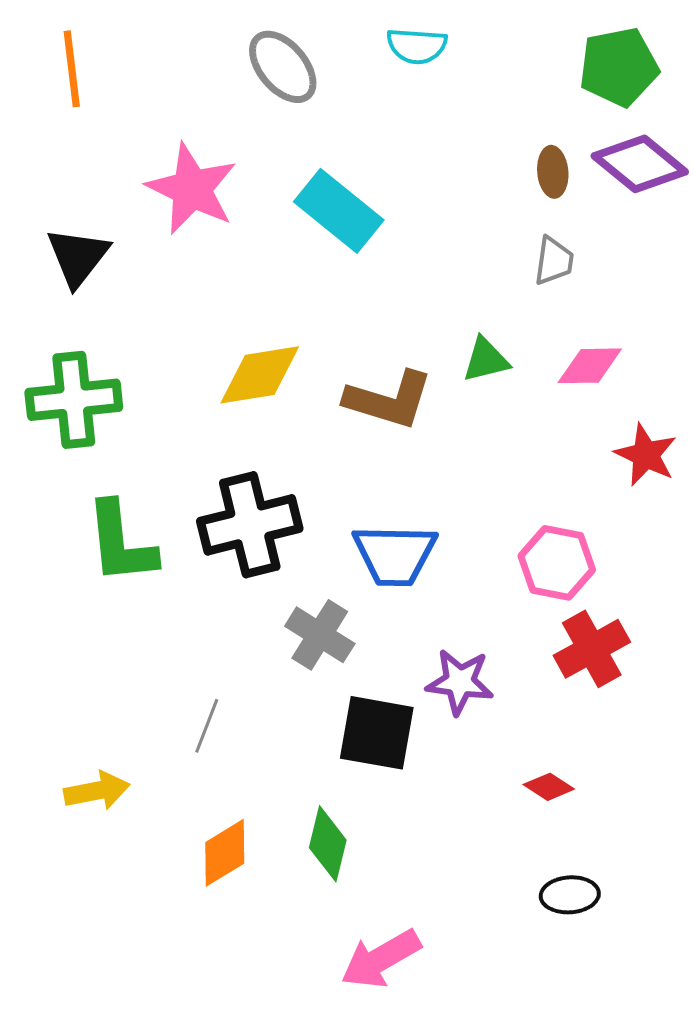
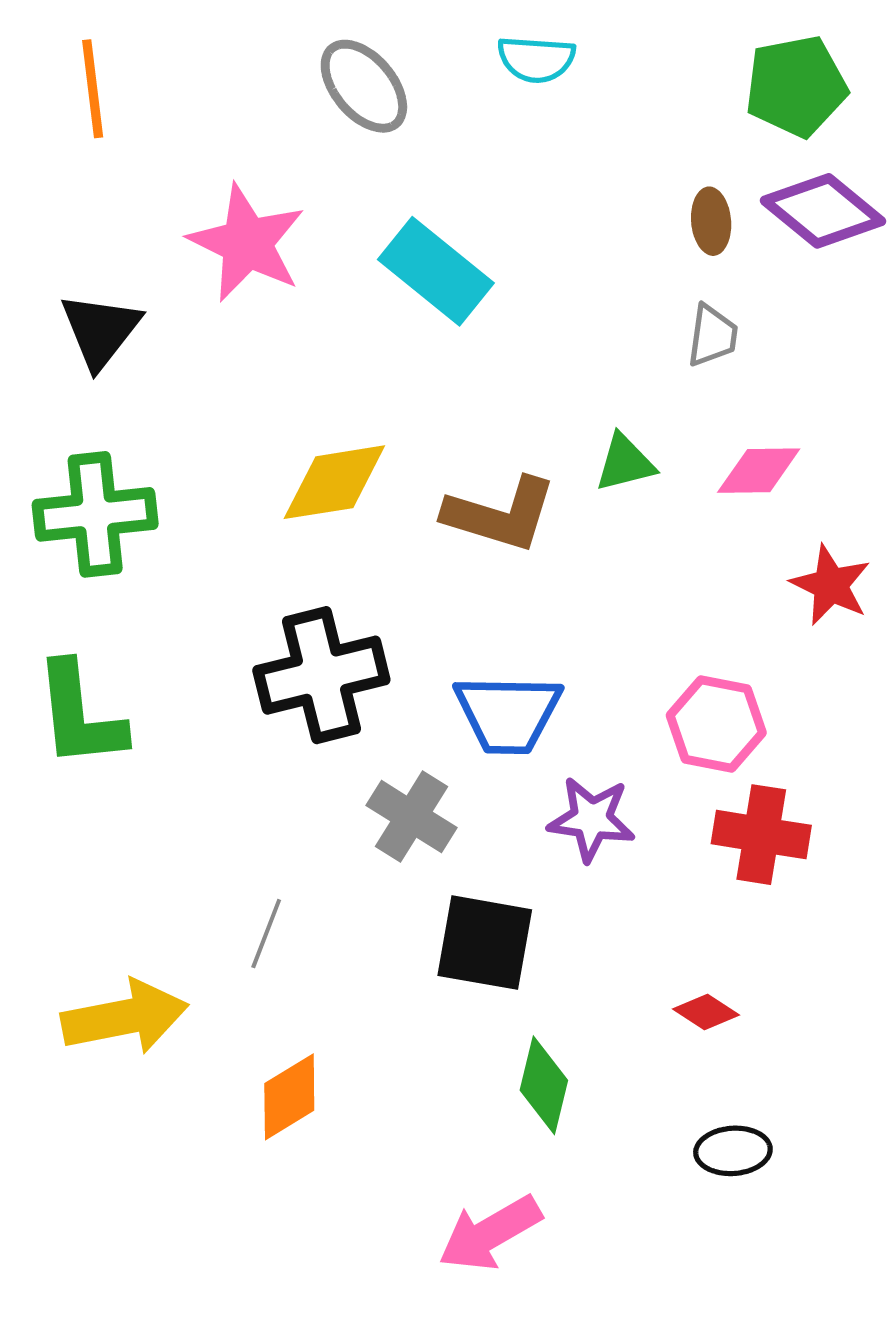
green L-shape: (121, 543) -> (80, 715), moved
red cross: (592, 649) -> (761, 835), turned 38
purple star: (460, 682) -> (592, 819), moved
yellow arrow: (97, 791) -> (125, 1017), size x1.5
green diamond: (328, 844) -> (544, 1085), moved

